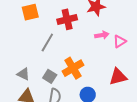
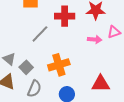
pink triangle: (120, 41) -> (114, 32), moved
gray square: (50, 76) -> (26, 67), moved

